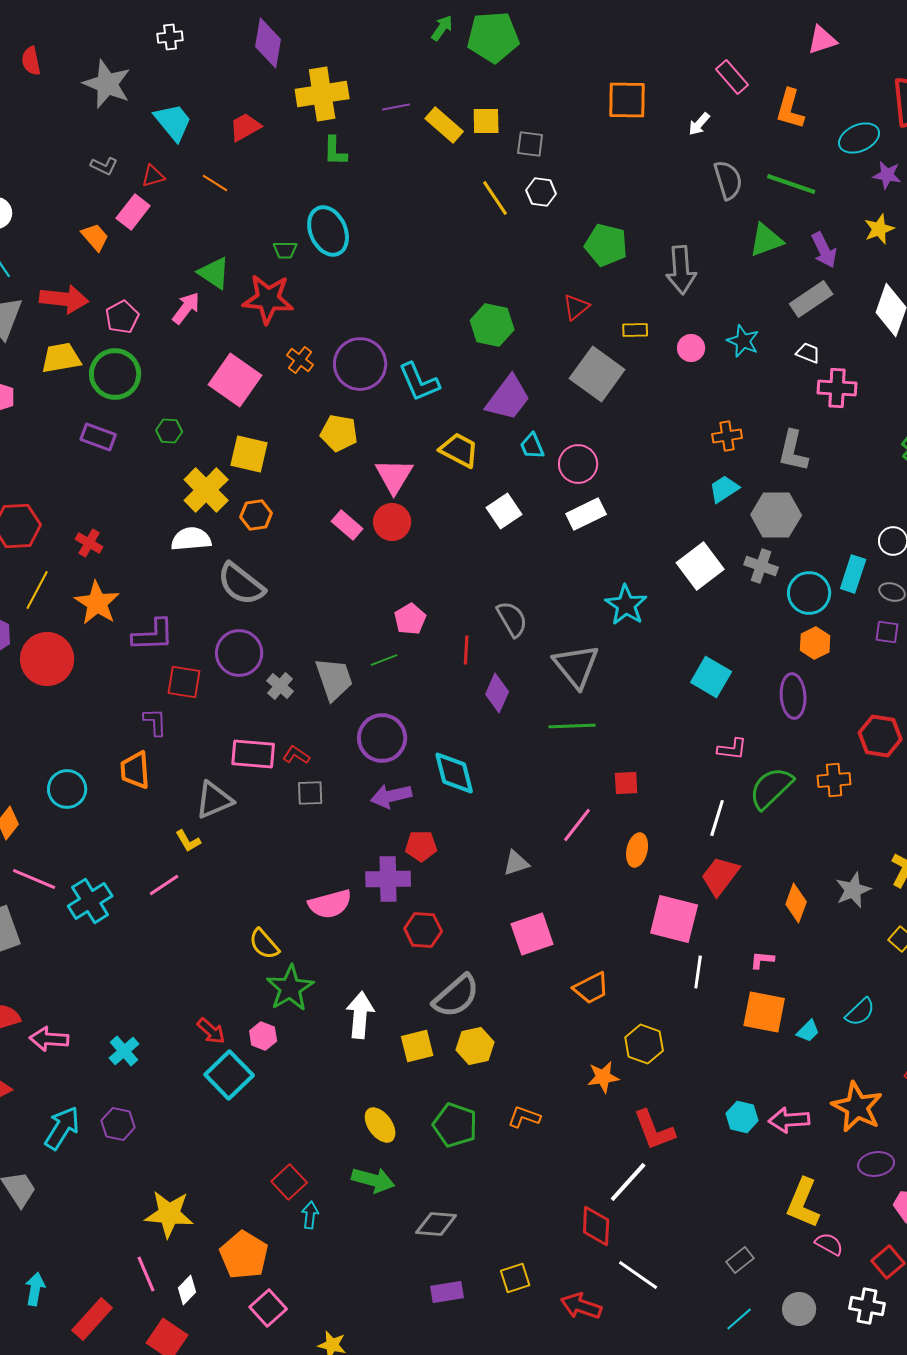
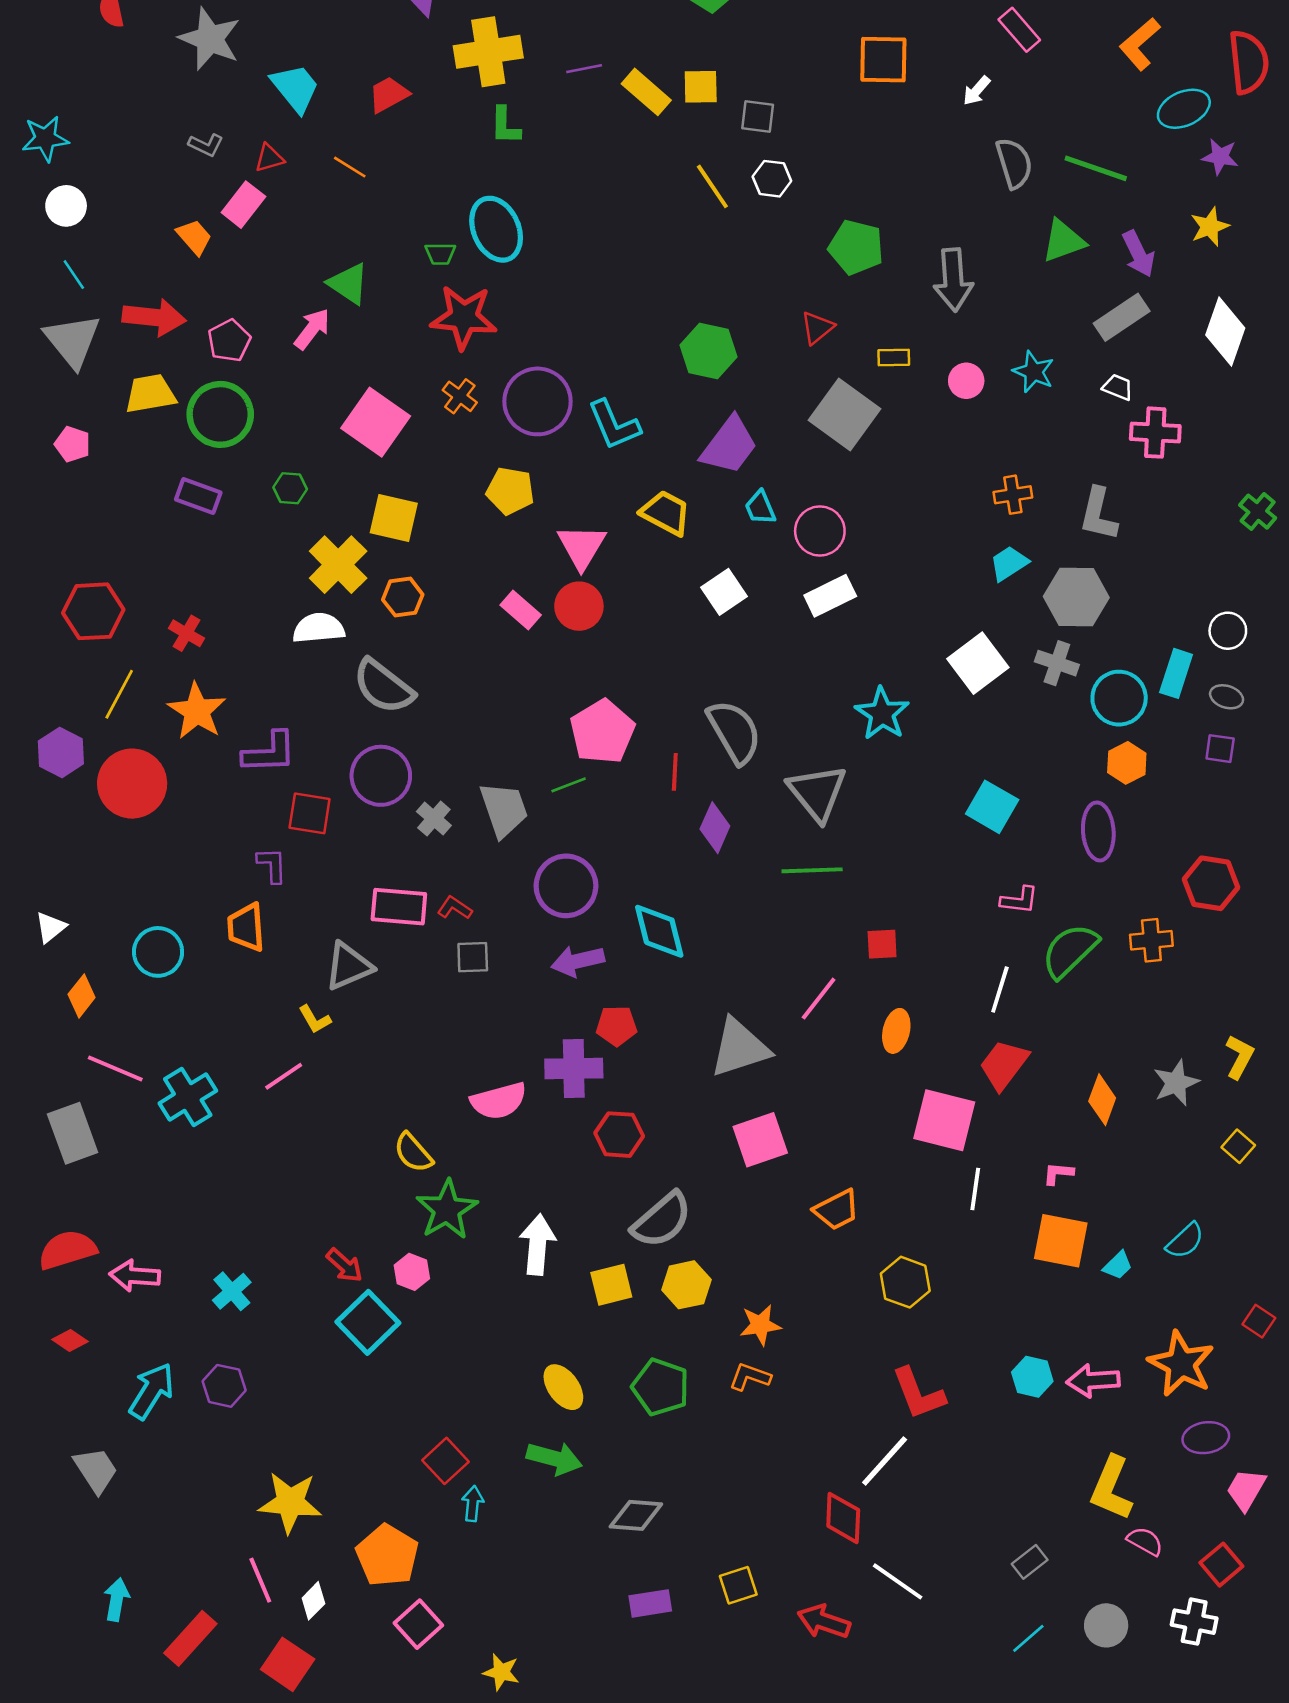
orange L-shape: (790, 109) -> (1140, 44), moved, turned 33
red star: (268, 299) -> (464, 317), moved
pink pentagon: (410, 619) -> (602, 732), size x1.6
gray semicircle: (512, 619) -> (734, 732), size x1.4
gray triangle: (516, 863) -> (740, 1048), size x1.8
orange star: (603, 1077) -> (760, 1325), moved

